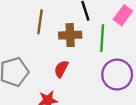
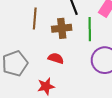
red semicircle: (61, 69) -> (56, 58), turned 84

